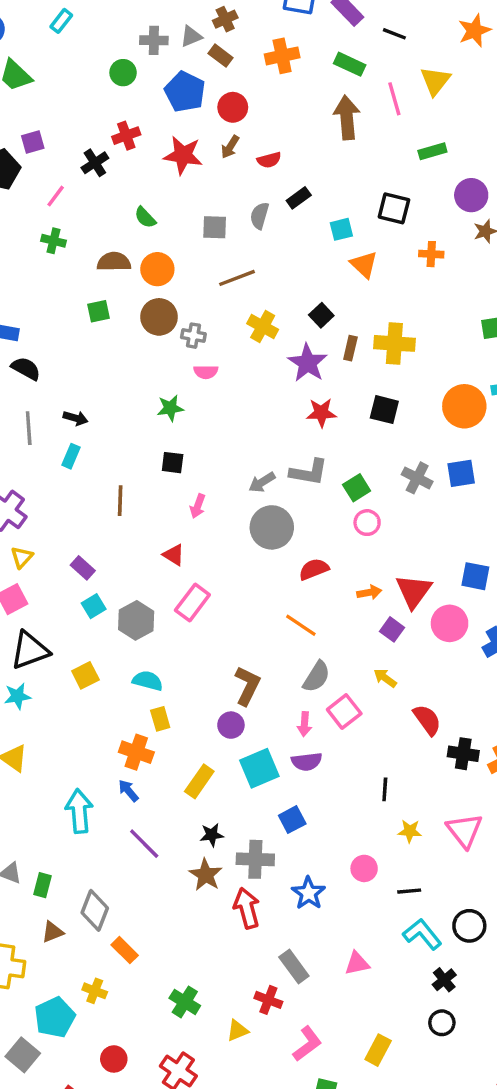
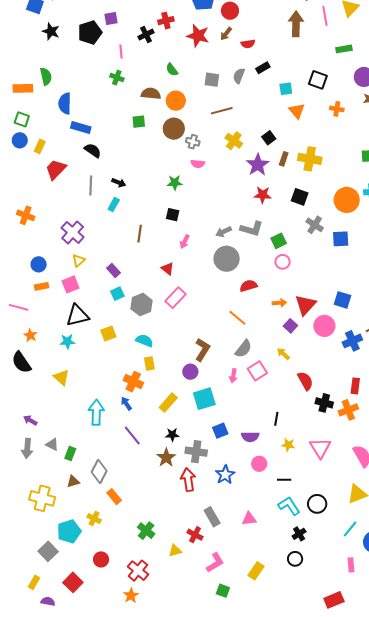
pink line: (56, 196) -> (121, 52), turned -48
gray cross: (417, 478) -> (315, 225), moved
purple semicircle: (307, 762) -> (250, 437), moved

